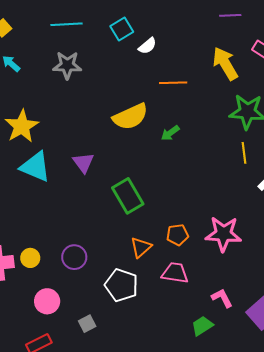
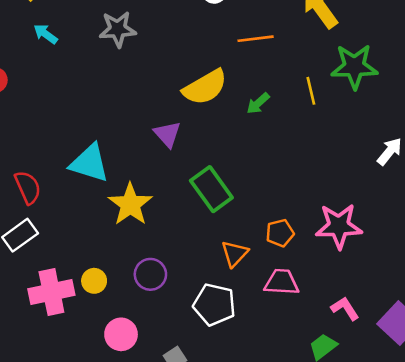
yellow star: (22, 126) -> (130, 204), moved
yellow line: (244, 153) -> (311, 91), moved
purple triangle: (83, 163) -> (167, 134), moved

